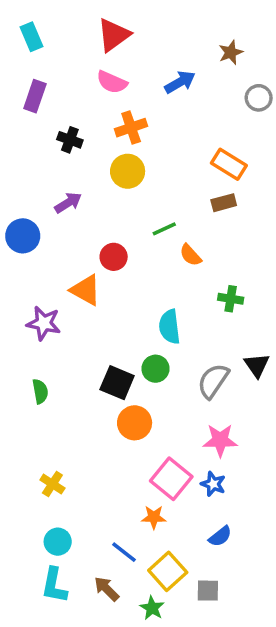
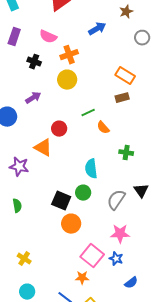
pink semicircle: (112, 82) -> (48, 37), moved
blue semicircle: (220, 536) -> (131, 283), moved

